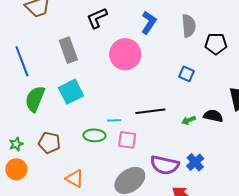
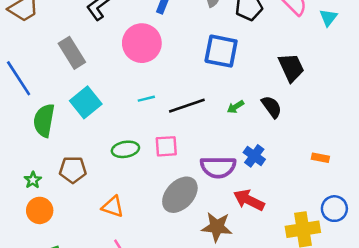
blue square: (186, 74) -> (221, 51), size x1.8
black semicircle: (213, 116) -> (272, 107), moved, turned 54
cyan line: (114, 120) -> (146, 99), moved

